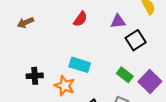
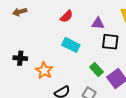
black square: (136, 40) -> (110, 42), turned 30
cyan rectangle: (80, 65) -> (71, 45), moved

